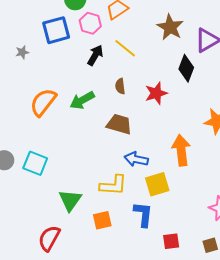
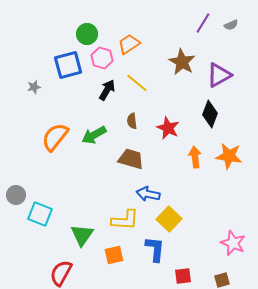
black diamond: (186, 68) -> (210, 114), moved
red star: (156, 93) -> (168, 128), turned -30
orange arrow: (181, 150) -> (195, 157), moved, size x0.7
cyan square: (35, 163) -> (40, 214), moved
yellow square: (157, 184) -> (169, 219), turned -30

